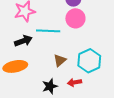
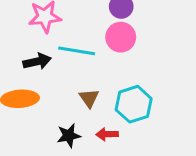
brown triangle: (60, 60) -> (89, 98), turned -32

